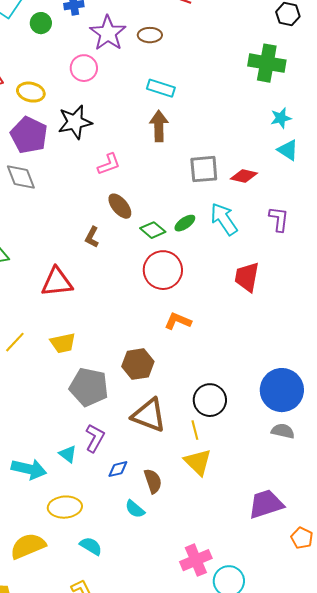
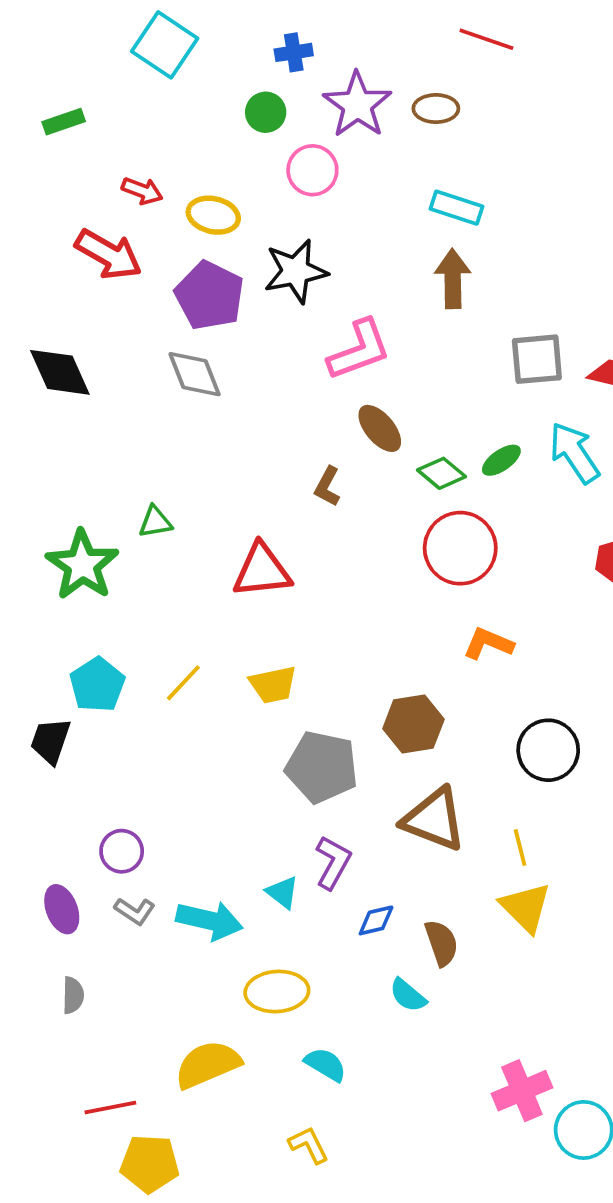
green circle: (41, 23) -> (266, 112), moved
pink L-shape: (109, 164) -> (359, 350), size x1.5
black circle: (210, 400) -> (548, 750), moved

